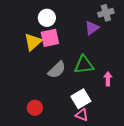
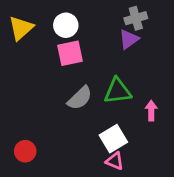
gray cross: (106, 13) -> (136, 18), moved
yellow triangle: (33, 42) -> (21, 28), moved
red circle: (35, 108) -> (25, 151), moved

